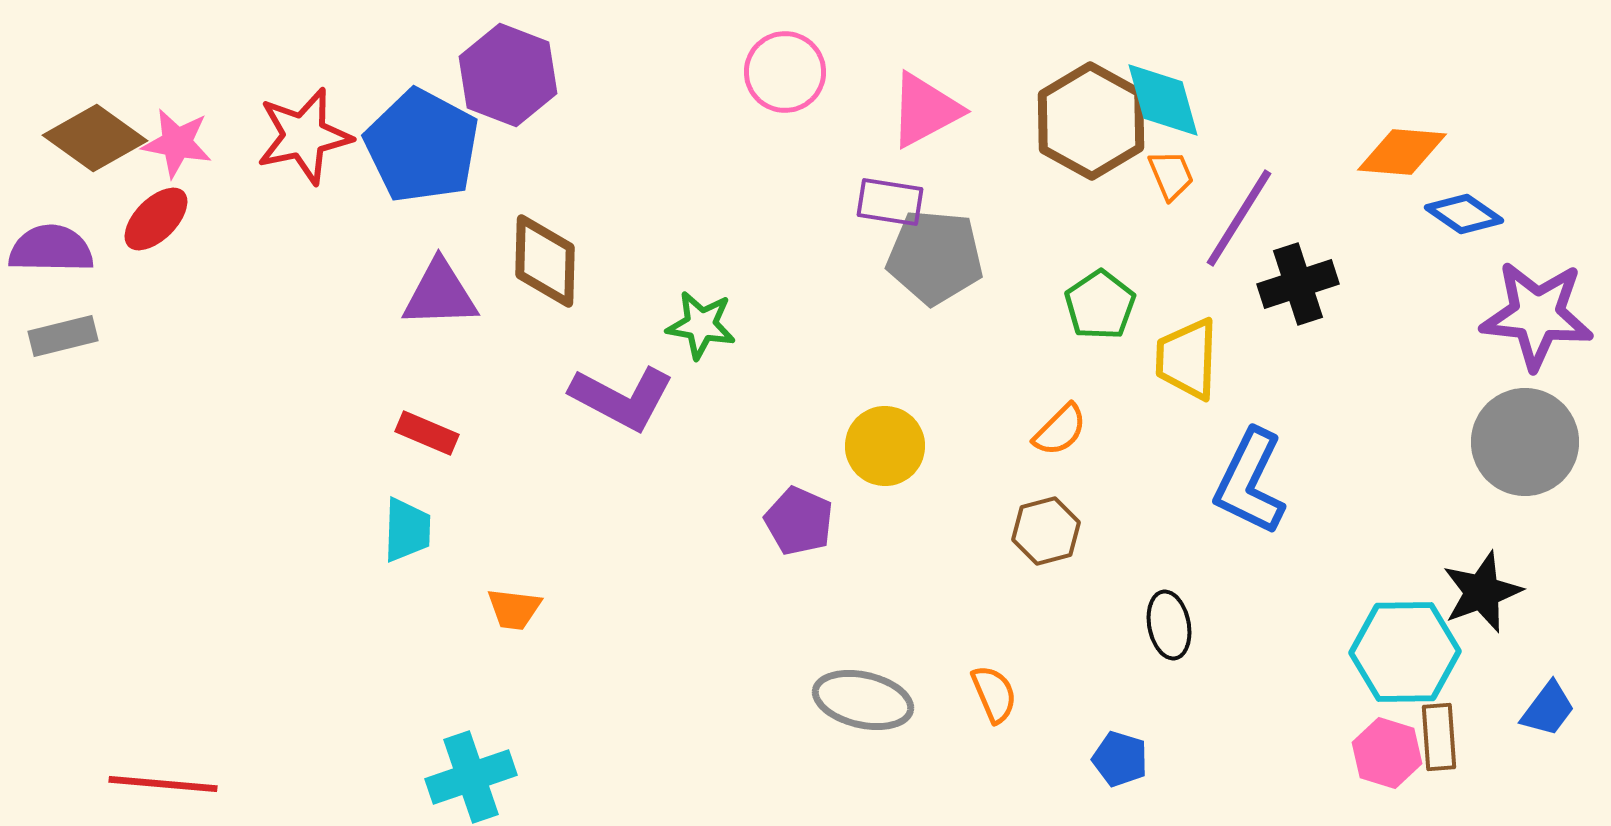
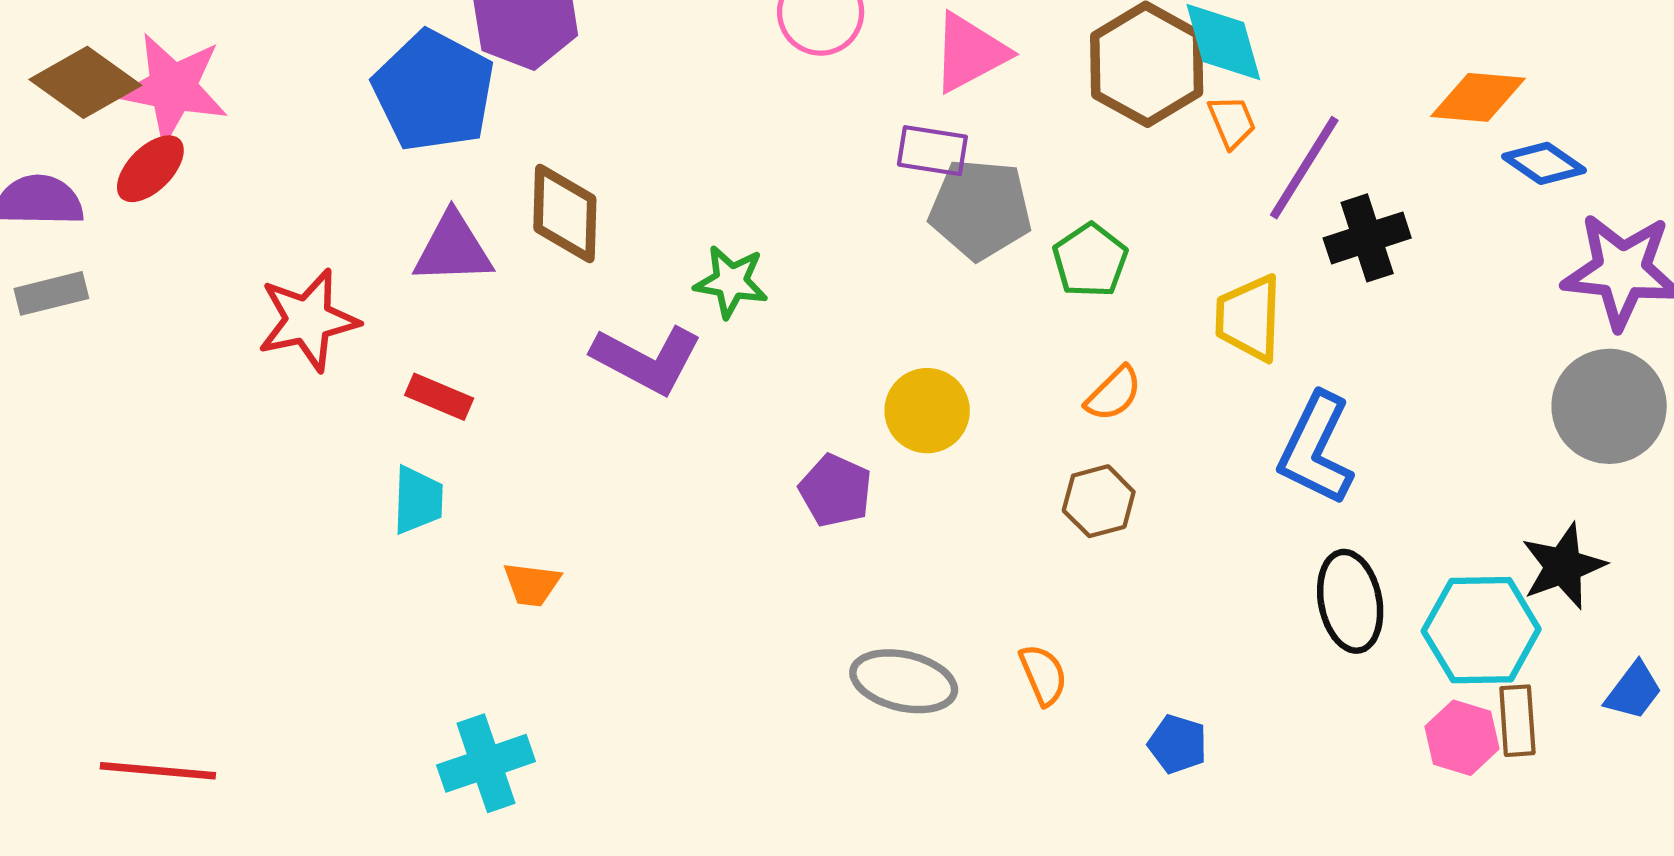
red star: (304, 136) -> (308, 320), moved
pink star: (177, 143) -> (173, 88), size x1.5
green pentagon: (1100, 305) -> (1090, 260), moved
black ellipse: (1169, 625) -> (1350, 601), moved, size x1.4

